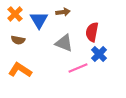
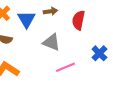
red semicircle: (92, 32) -> (78, 20), moved
blue cross: (99, 54) -> (99, 53), moved

